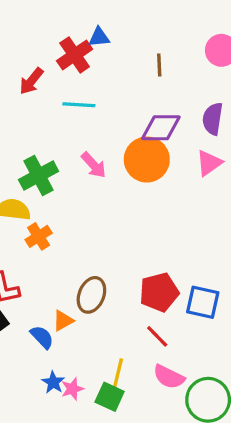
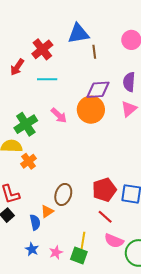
blue triangle: (99, 37) -> (78, 34), moved, size x1.6
blue semicircle: (42, 337) -> (35, 222), turned 35
blue star: (53, 382) -> (32, 249), moved

